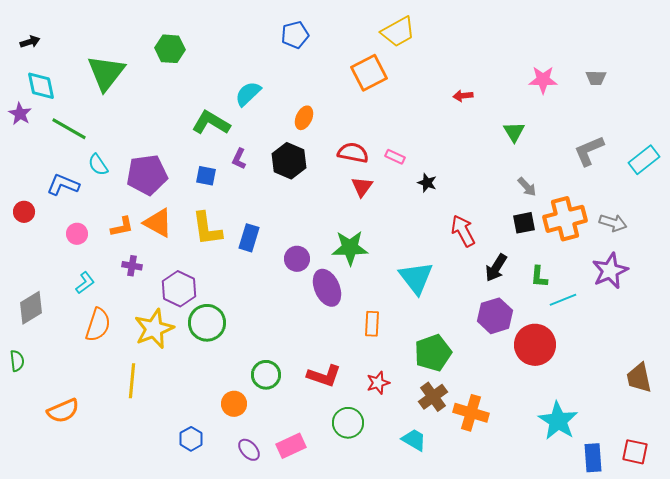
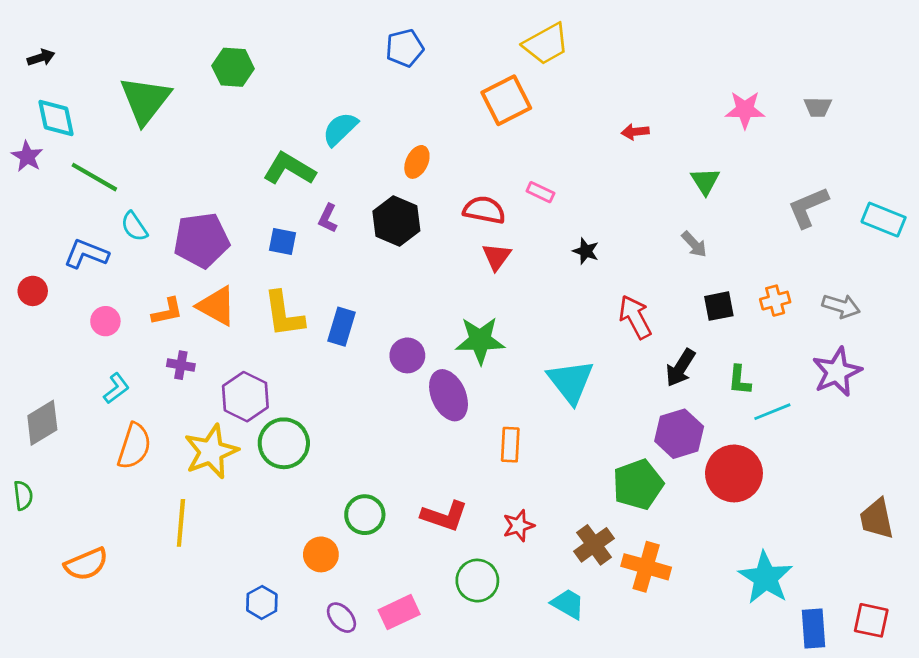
pink rectangle: (395, 157) -> (540, 192), moved
cyan rectangle: (644, 160) -> (884, 220), turned 60
gray arrow: (527, 187) -> (694, 244), moved
orange cross: (565, 219) -> (775, 301), size x0.5
green pentagon: (433, 353) -> (638, 484), moved

